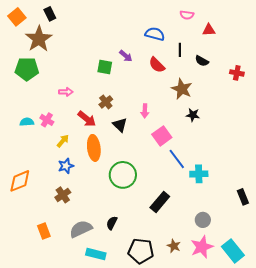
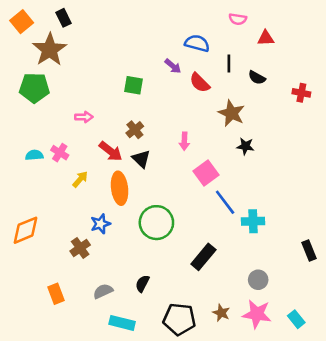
purple arrow: (126, 56) -> (173, 66), moved
black triangle: (120, 125) -> (141, 159), moved
blue star: (66, 166) -> (100, 224), moved
gray semicircle: (81, 229) -> (103, 291), size x0.7
pink star: (202, 247) -> (257, 314), turned 30
cyan rectangle: (233, 251) -> (296, 319), size x0.6

